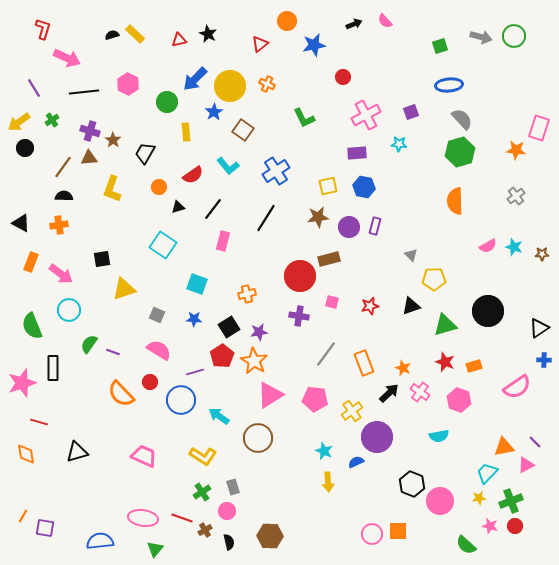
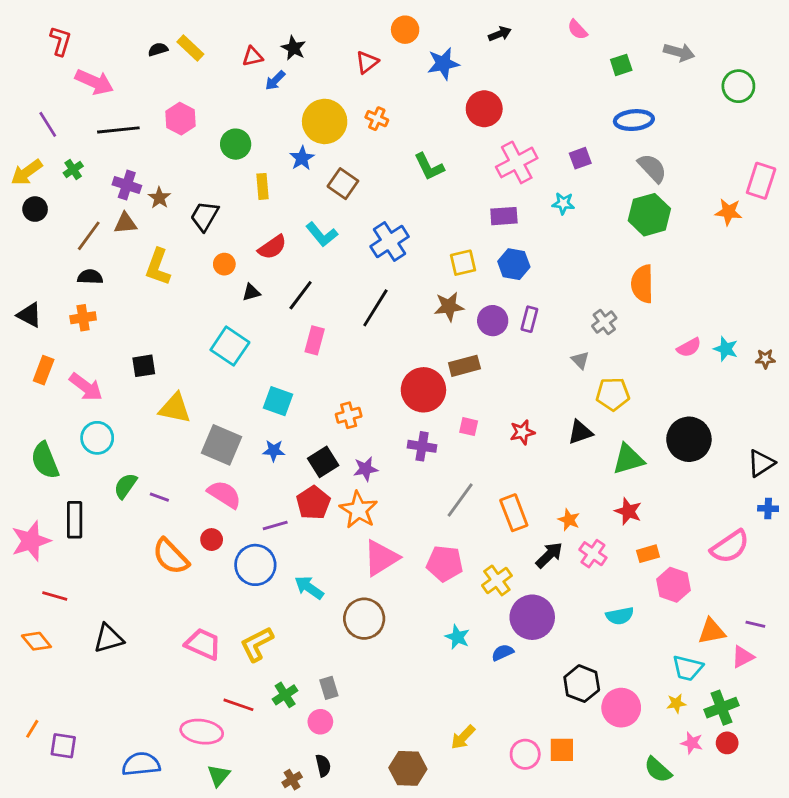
pink semicircle: (385, 21) -> (577, 30), moved
green circle: (514, 36) -> (738, 86), moved
red circle: (343, 77) -> (484, 109), size x1.6
blue arrow: (195, 79) -> (275, 81), moved, size x0.6
gray cross: (516, 196) -> (604, 322), moved
yellow triangle: (124, 289) -> (175, 408), turned 30
gray square: (157, 315) -> (221, 445), size x1.8
orange rectangle: (474, 366) -> (648, 554), moved
pink hexagon: (459, 400) -> (673, 585), moved
purple line: (535, 442) -> (755, 624), turned -32
orange diamond: (26, 454) -> (36, 641), turned -30
yellow L-shape: (203, 456) -> (257, 644), moved, turned 120
cyan trapezoid: (487, 473) -> (688, 668), turned -120
yellow arrow: (328, 482) -> (463, 737), moved, turned 48
red line: (182, 518) -> (238, 705), moved
brown cross: (205, 530) -> (292, 780), moved
brown hexagon: (270, 536) -> (408, 768), moved

